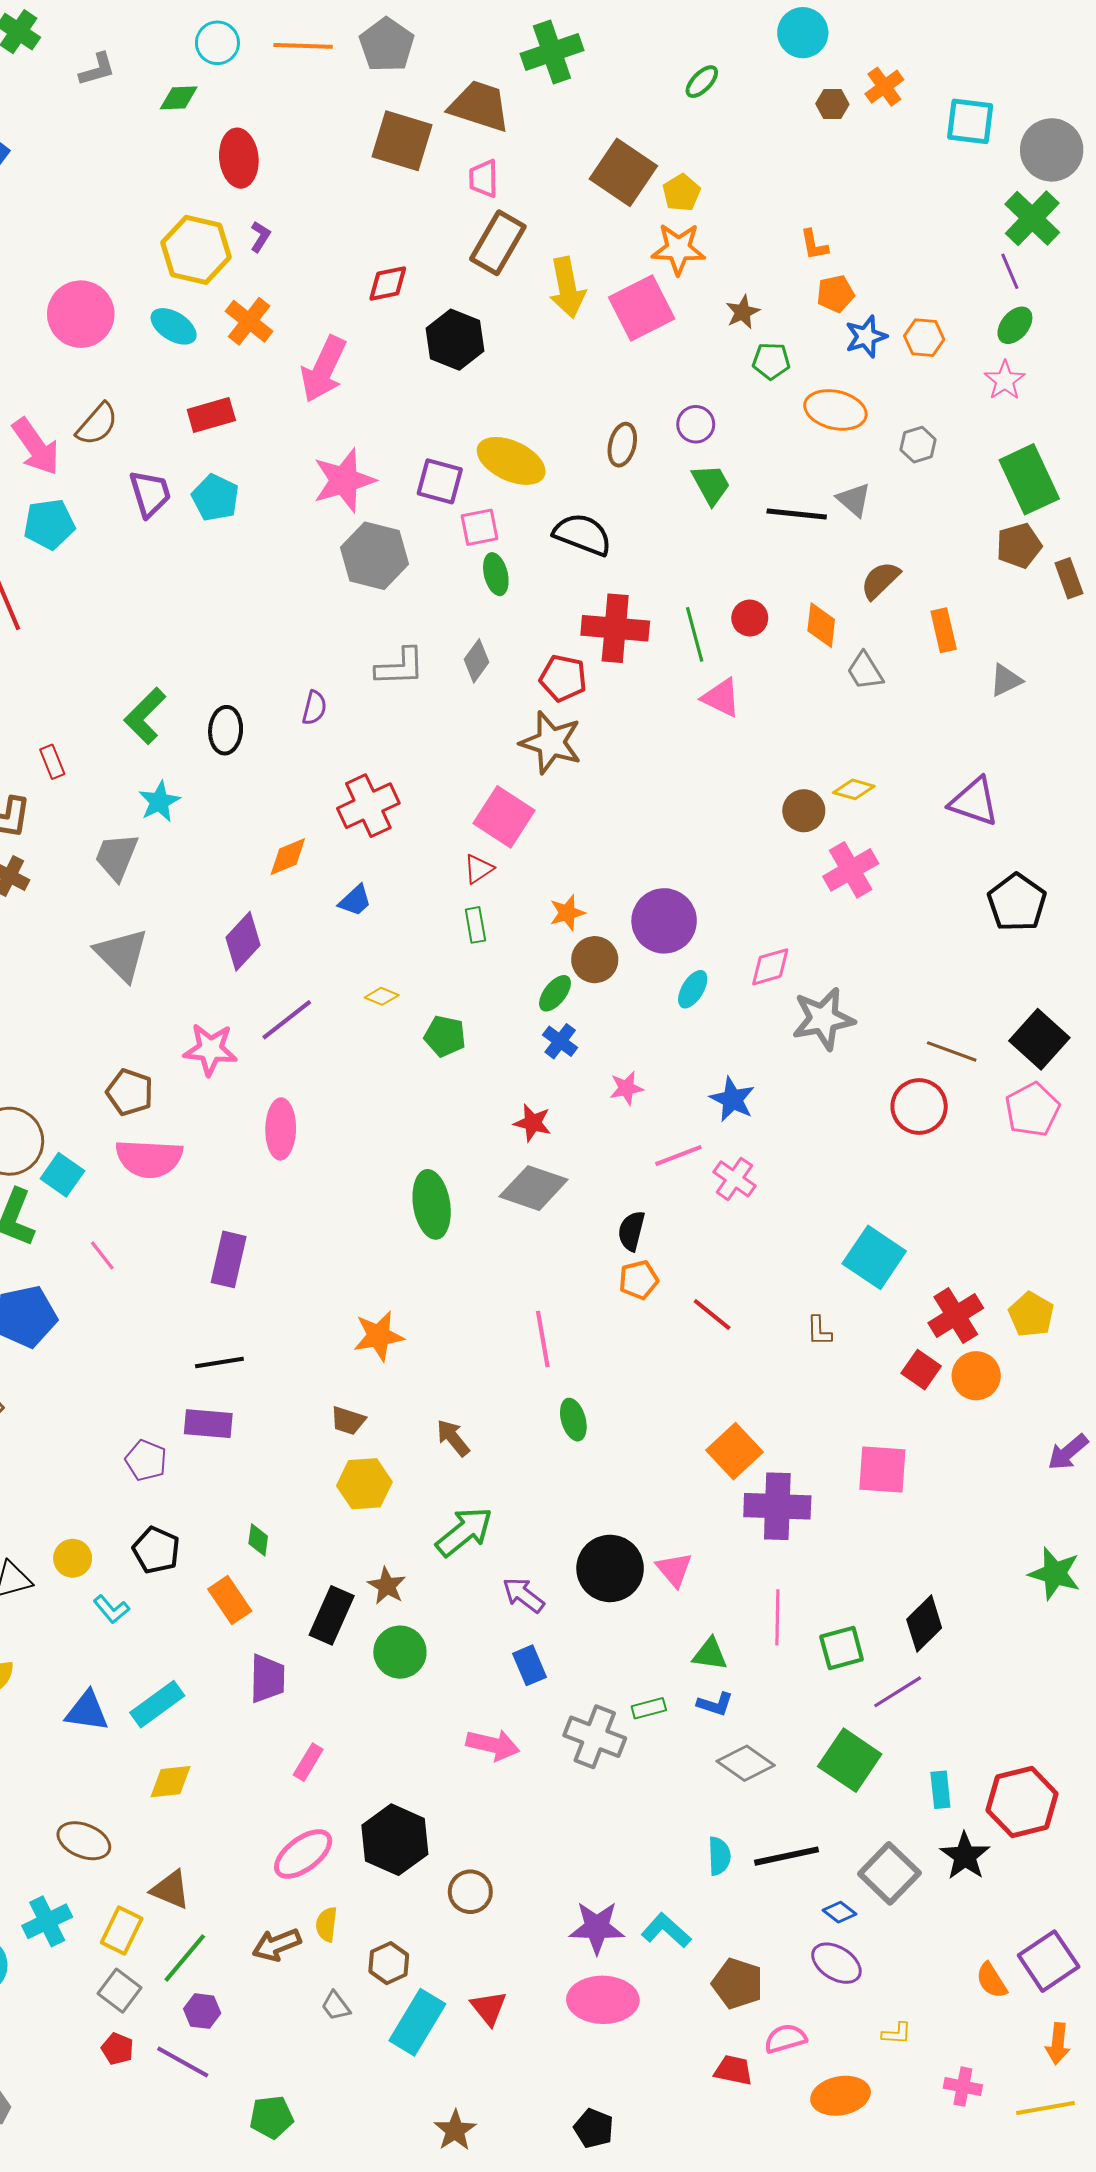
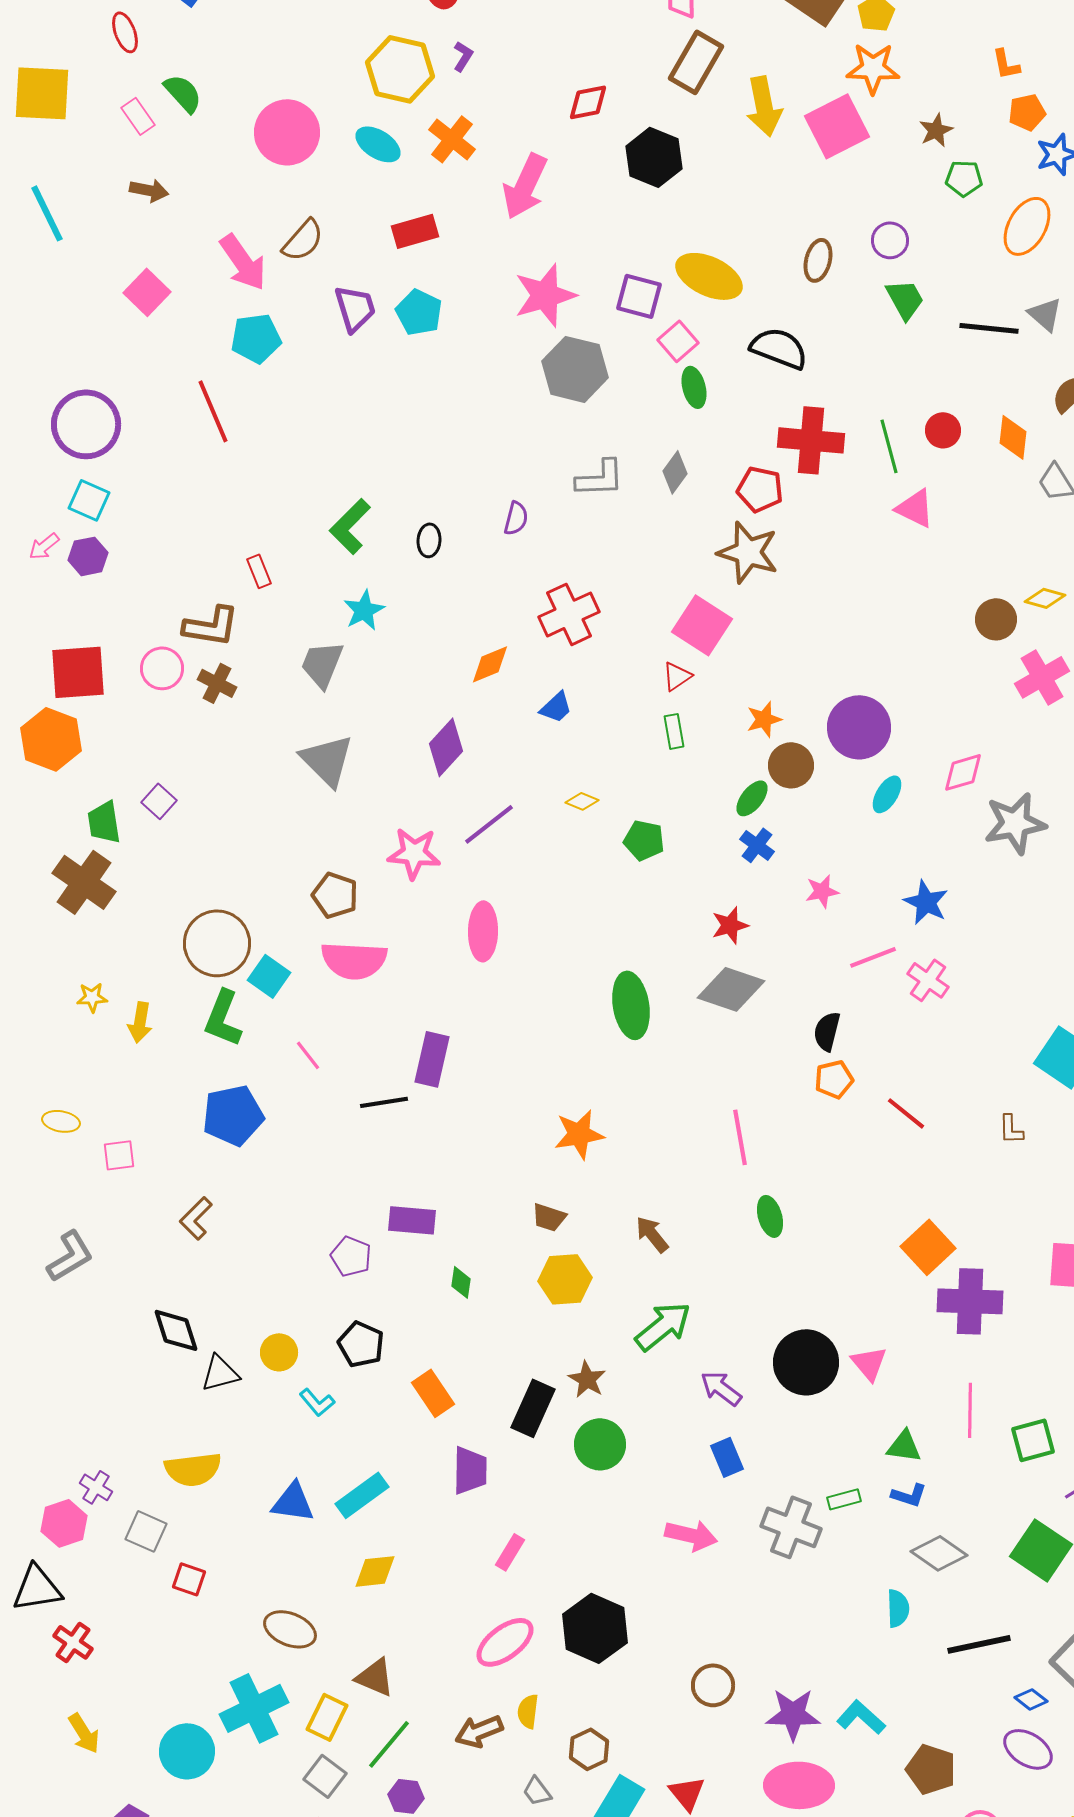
orange ellipse: (835, 410) -> (1027, 226), turned -74
pink square: (480, 527) -> (678, 341), turned -30
black ellipse: (226, 730) -> (429, 540), size x0.7
red star: (533, 1123) -> (730, 925), turned -30
black line: (219, 1362) -> (384, 1102), moved
green diamond: (258, 1540) -> (461, 1282), moved
cyan semicircle: (719, 1856) -> (898, 1608), moved
brown circle: (470, 1892) -> (713, 1685), moved
cyan cross: (47, 1921) -> (254, 1708), size x1.4

